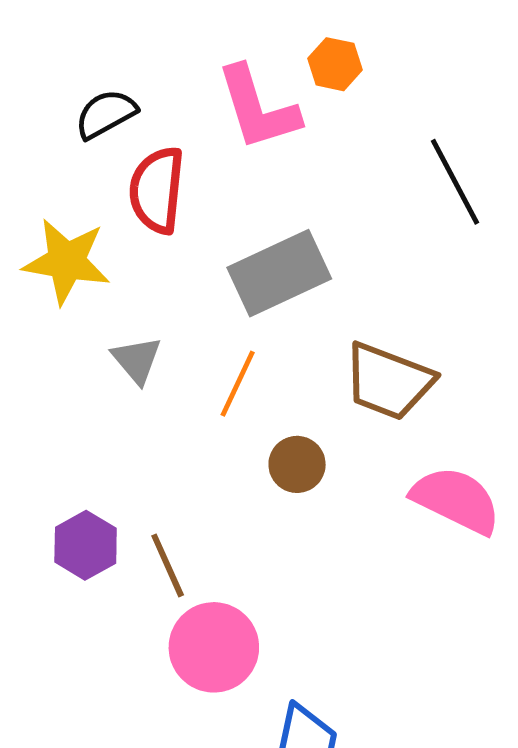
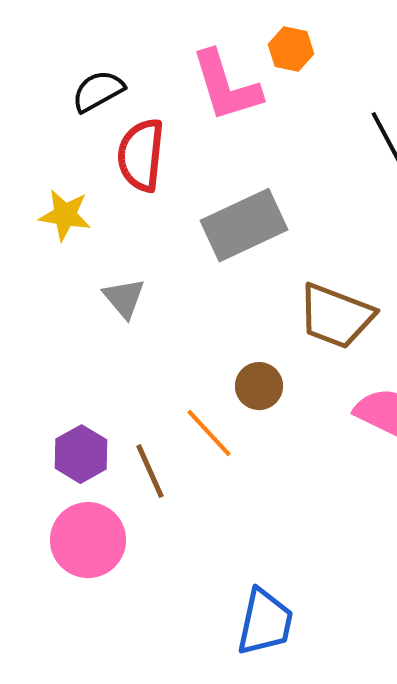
yellow star: (67, 261) -> (65, 215), size x0.7
orange line: (238, 384) -> (209, 433), moved, turned -68
pink circle: (214, 647) -> (88, 540), moved

